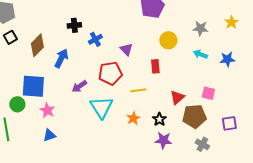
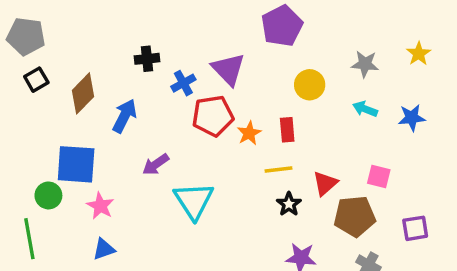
purple triangle: (126, 49) -> (228, 69), moved, size x1.5
red pentagon: (110, 73) -> (213, 116), moved
yellow line: (138, 90) -> (278, 170), moved
orange star: (133, 118) -> (249, 133), moved
black star: (159, 119) -> (289, 204), moved

